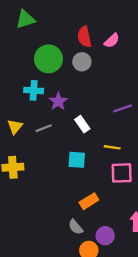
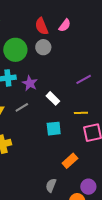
gray semicircle: (76, 227) -> (51, 185), moved, turned 72

